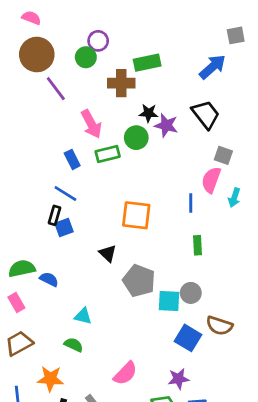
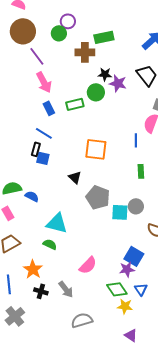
pink arrow: (91, 124) -> (44, 82), moved
blue square: (64, 228) -> (43, 158), turned 32
cyan triangle: (83, 316) -> (57, 223), size x1.6
blue square: (188, 338) -> (134, 256), moved
orange star: (50, 379) -> (33, 269), turned 30

